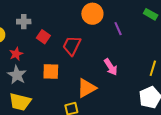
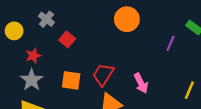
gray cross: (24, 22) -> (46, 19), turned 32
purple line: (118, 29) -> (171, 43), moved, turned 40
red trapezoid: (72, 46) -> (103, 75), moved

